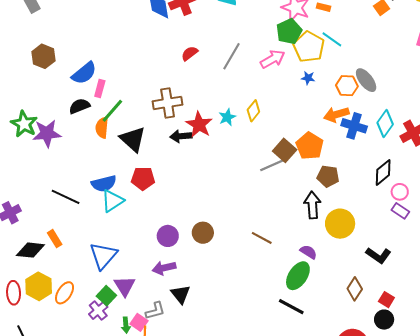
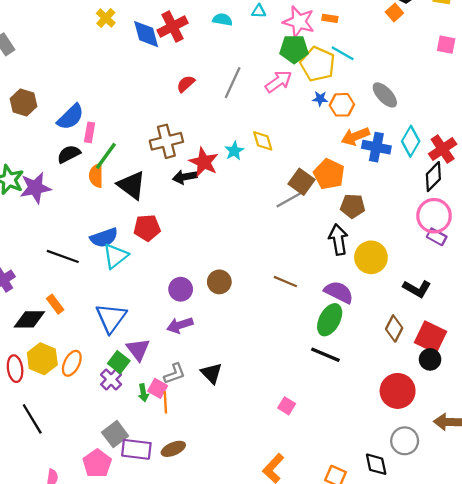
green pentagon: (289, 31) -> (294, 49), turned 30
orange hexagon: (347, 86) -> (342, 105), moved
yellow diamond: (253, 111) -> (263, 141), turned -50
black diamond: (383, 172) -> (433, 177), moved
pink circle: (400, 192) -> (434, 216), size x1.8
purple semicircle: (308, 252) -> (339, 292), size x1.5
black triangle: (181, 294) -> (211, 373), moved
red square: (386, 300) -> (431, 337), size x1.8

